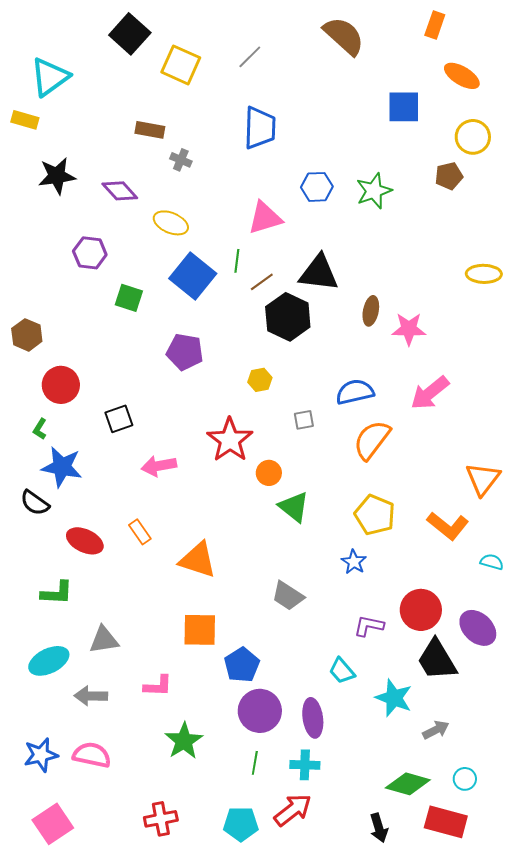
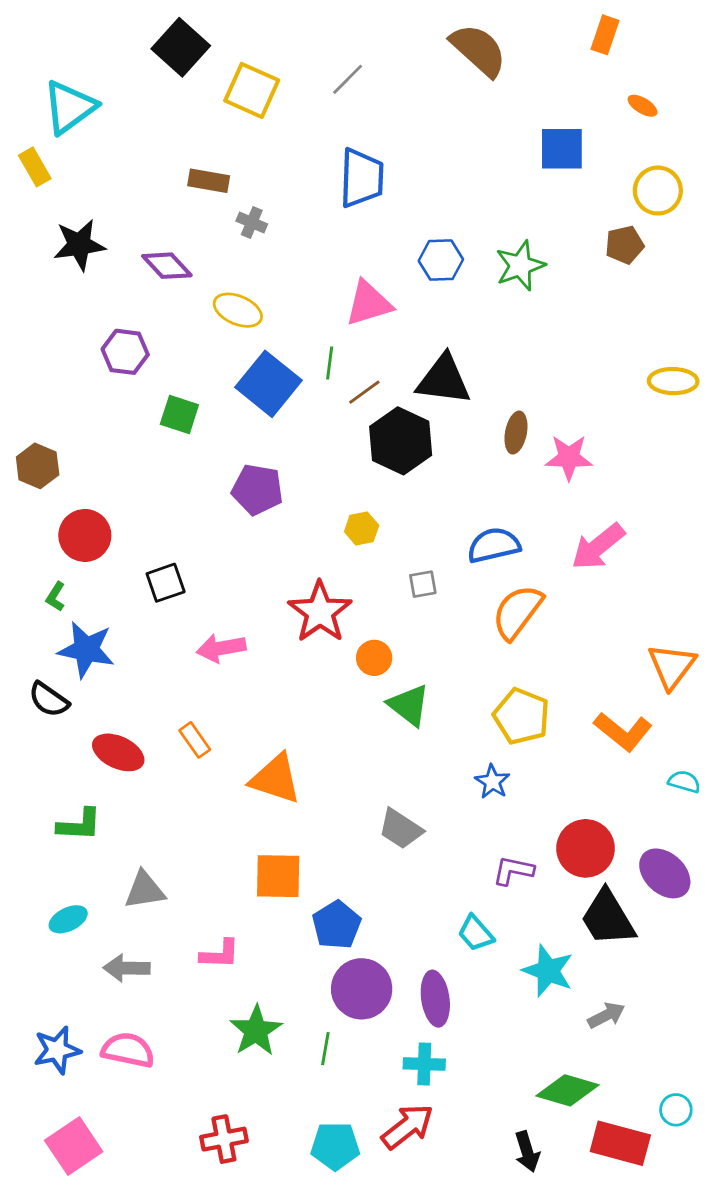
orange ellipse: (462, 76) -> (643, 106), size x0.6
yellow rectangle: (25, 120) -> (35, 167), turned 44
cyan ellipse: (49, 661) -> (68, 919), size x0.7
green line: (255, 763) -> (325, 1049), moved
cyan circle: (465, 779) -> (676, 1110), moved

